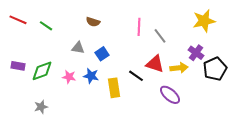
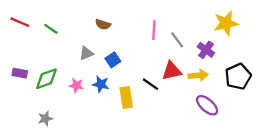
gray triangle: (78, 48) -> (86, 53), turned -32
purple cross: (196, 53) -> (206, 50), moved
red triangle: (155, 64) -> (172, 71), turned -30
purple ellipse: (170, 95) -> (207, 105), moved

